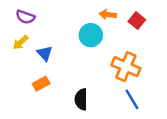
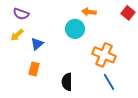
red square: (137, 21) -> (128, 13), moved
blue triangle: (45, 53) -> (37, 44), turned 32
orange rectangle: (41, 84) -> (34, 69), turned -48

